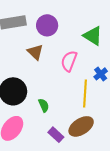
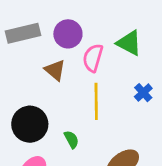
pink semicircle: (69, 61) -> (93, 58), moved
yellow line: (85, 94) -> (96, 101), moved

